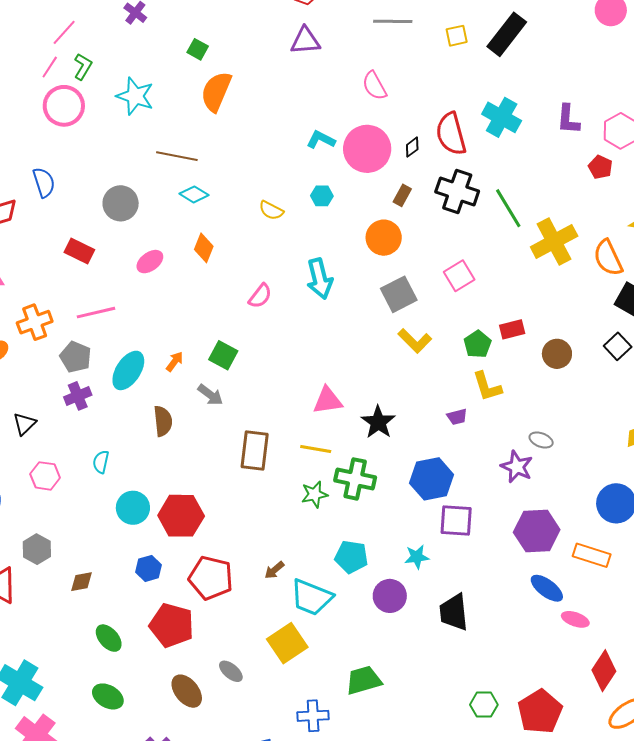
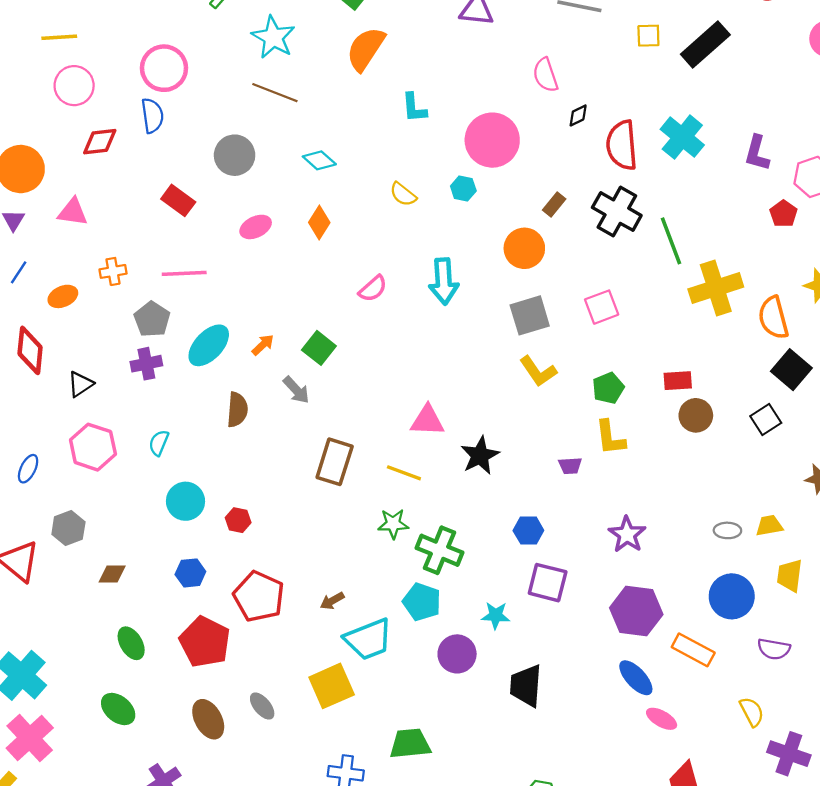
pink circle: (64, 106) -> (164, 68), moved
cyan L-shape: (321, 140) -> (414, 108), moved, turned -132
black diamond: (412, 147) -> (578, 115), moved
pink circle: (367, 149) -> (492, 140), moved
brown line: (177, 156) -> (275, 93), moved
orange cross: (35, 322) -> (113, 271), size x0.7
red rectangle: (512, 329) -> (678, 381), moved
gray ellipse: (541, 440) -> (727, 530), moved, turned -30
pink hexagon: (45, 476) -> (93, 447), size x1.4
green cross: (355, 479) -> (440, 550), moved
blue hexagon: (432, 479) -> (528, 530), size x0.6
red hexagon: (181, 516) -> (238, 520), size x0.5
cyan trapezoid: (311, 597) -> (368, 639), turned -54

